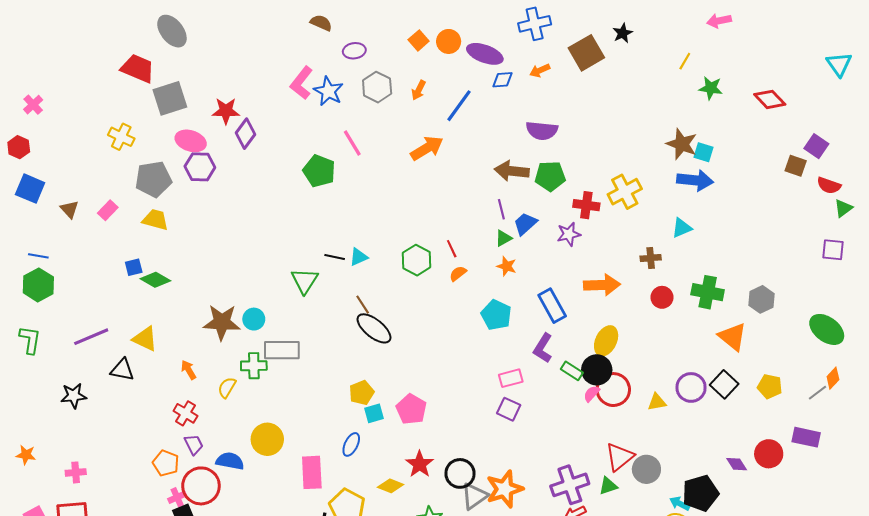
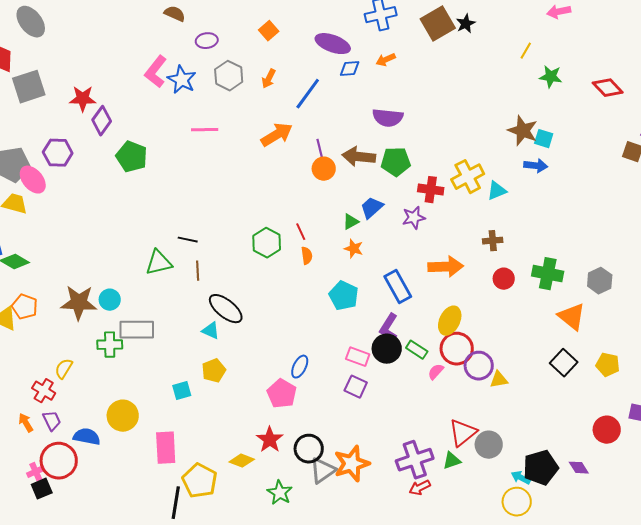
orange circle: (449, 41) -> (324, 169), moved
brown square: (586, 53) -> (438, 24), moved
pink ellipse: (191, 141) -> (33, 180), moved, turned 32
pink line: (352, 143) -> (205, 130), turned -60
green pentagon: (319, 171) -> (132, 157), moved
blue arrow: (695, 180) -> (536, 166), size x0.7
purple line: (501, 209) -> (320, 149), moved
cyan triangle: (682, 228) -> (497, 191), moved
cyan triangle: (358, 257) -> (211, 331), moved, turned 48
orange semicircle: (458, 274) -> (307, 256), turned 120
green triangle: (305, 281) -> (159, 263), turned 44
brown line: (363, 305) -> (198, 271), moved, turned 30
orange arrow: (189, 370) -> (26, 423), moved
black circle: (597, 370) -> (387, 349), moved
pink rectangle: (511, 378) -> (358, 357), turned 35
yellow semicircle: (227, 387) -> (64, 369), moved
purple circle: (691, 387) -> (479, 366), moved
red circle: (613, 390) -> (457, 349), moved
pink pentagon: (411, 409) -> (282, 394), moved
cyan square: (374, 413) -> (182, 391), moved
blue ellipse: (351, 444) -> (300, 367), moved
orange pentagon: (166, 463) -> (25, 307), moved
purple diamond: (737, 464) -> (579, 468), moved

